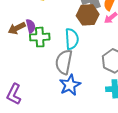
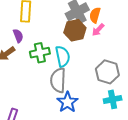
purple semicircle: (31, 26) -> (18, 36), moved
green cross: (40, 37) -> (40, 53), moved

